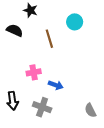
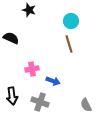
black semicircle: (15, 30) -> (11, 38), moved
brown line: (49, 39) -> (69, 44), moved

